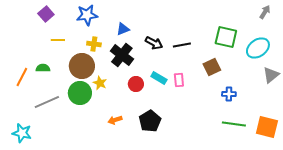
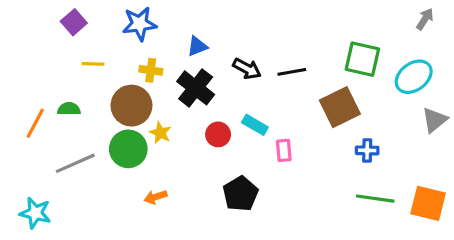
brown square: (212, 67) -> (340, 107), size x1.4
pink rectangle: (179, 80) -> (284, 150), moved
orange arrow: (115, 120) -> (156, 197), moved

